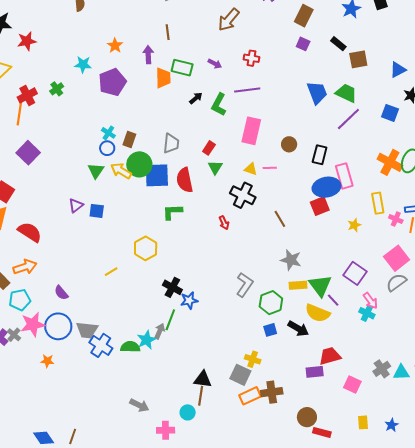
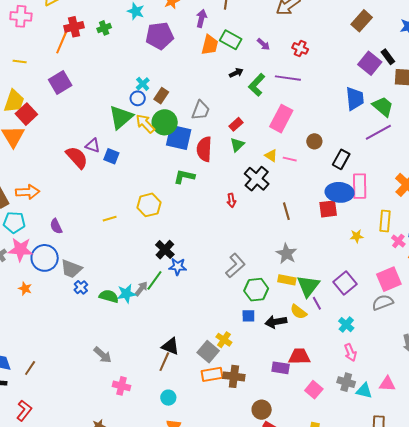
purple square: (303, 44) -> (370, 63), moved, size x1.6
green triangle: (96, 171) -> (121, 117), size x1.5
purple triangle: (76, 205) -> (93, 146), turned 42
red semicircle: (30, 232) -> (77, 157), moved
pink arrow: (370, 301) -> (350, 352), moved
yellow semicircle: (318, 313) -> (299, 312), size x0.7
black arrow: (298, 329) -> (276, 322), turned 125
blue cross: (101, 345) -> (81, 287), size x0.6
gray cross: (382, 369) -> (346, 382), turned 36
cyan circle: (188, 412) -> (168, 398), moved

